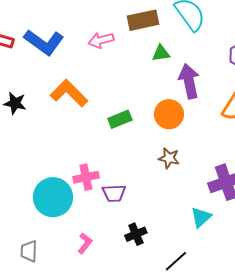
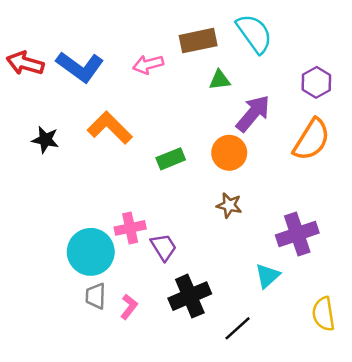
purple arrow: (189, 81) -> (253, 113), turned 52
purple trapezoid: (114, 193) -> (164, 247), turned -120
black cross: (136, 234) -> (190, 296), size x1.6
gray trapezoid: (29, 251) -> (95, 296), moved

